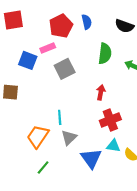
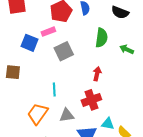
cyan line: (60, 117) -> (54, 89), moved
red cross: (110, 120) -> (91, 100), moved
gray triangle: (69, 138) -> (67, 115), turned 35

